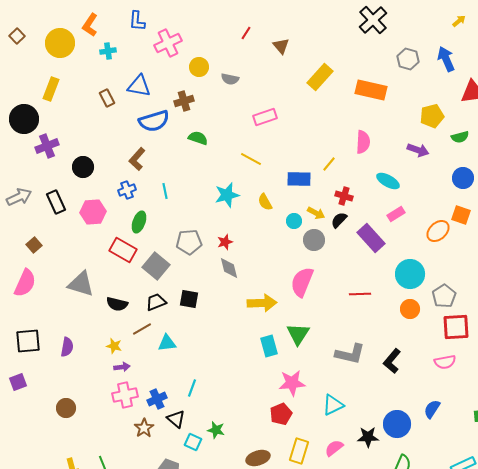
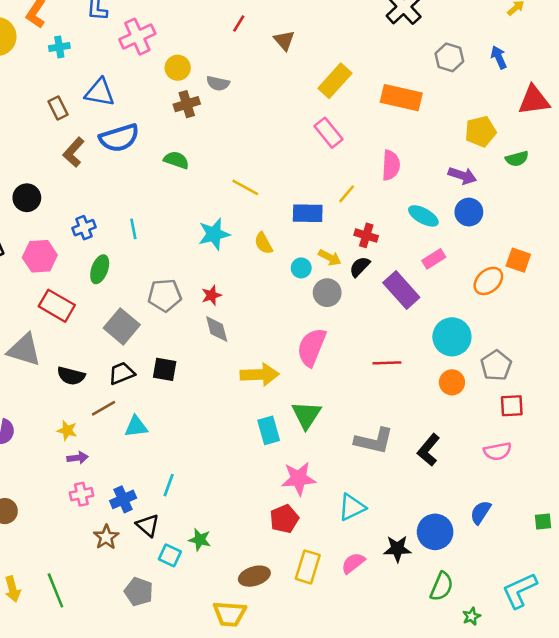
blue arrow: (446, 59) -> (499, 57), size x0.7
brown cross: (184, 101) -> (187, 104), moved
pink rectangle: (265, 117) -> (328, 133), moved, turned 70
brown L-shape: (137, 159) -> (74, 152), moved
blue circle: (463, 178) -> (469, 212), moved
red rectangle: (123, 250) -> (57, 306), moved
red square: (456, 327) -> (512, 406), size x0.7
pink cross: (125, 395) -> (81, 494), size x0.7

